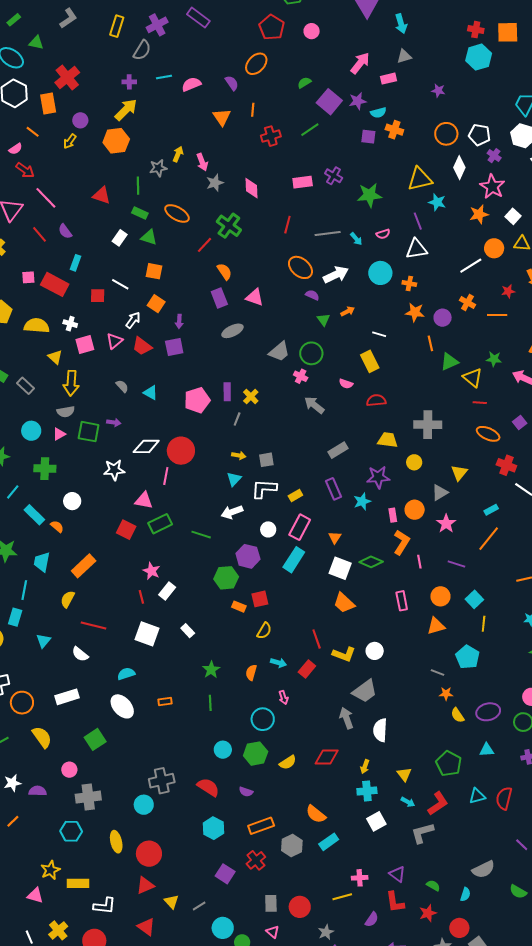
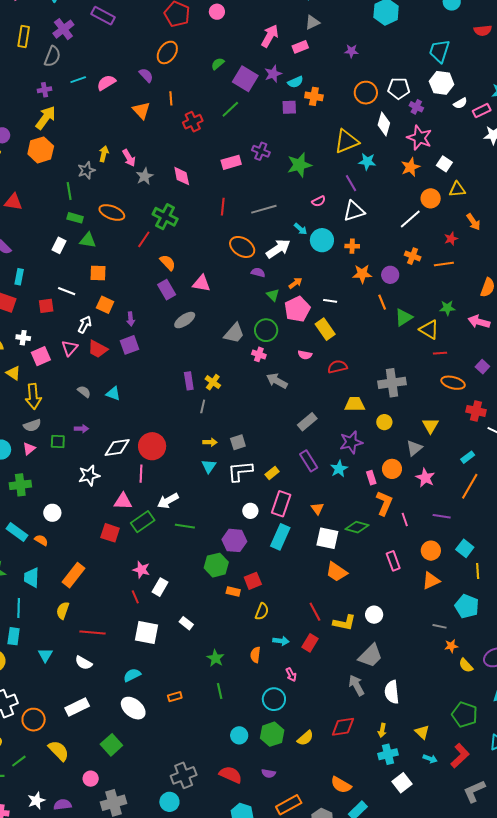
red triangle: (102, 195) -> (13, 202), moved
cyan arrow: (356, 239) -> (301, 229), moved
pink pentagon: (197, 400) -> (297, 309), moved
green square: (89, 432) -> (58, 442), size x0.7
white arrow: (232, 512) -> (168, 501), moved
gray L-shape: (422, 833) -> (474, 791), moved

